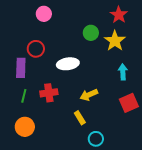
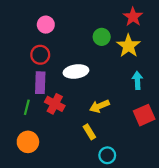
pink circle: (44, 14) -> (46, 25), moved
purple rectangle: (21, 68) -> (40, 83), moved
red cross: (49, 93) -> (55, 104), turned 36

